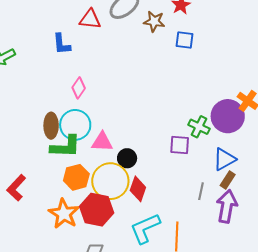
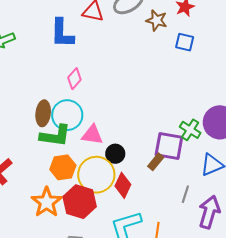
blue L-shape: (62, 44) -> (62, 33), size x1.4
purple square: (180, 145) -> (169, 146), size x1.4
brown rectangle: (228, 180) -> (156, 162), moved

